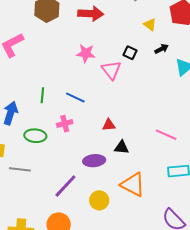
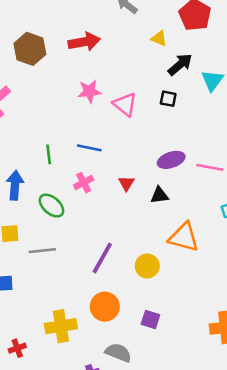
black arrow: (162, 49) -> (180, 65), size x1.5
black square: (130, 53) -> (168, 99), moved
red triangle: (109, 125) -> (126, 183), moved, turned -40
green ellipse: (35, 136) -> (51, 206), turned 50
purple ellipse: (94, 161) -> (171, 160), moved

